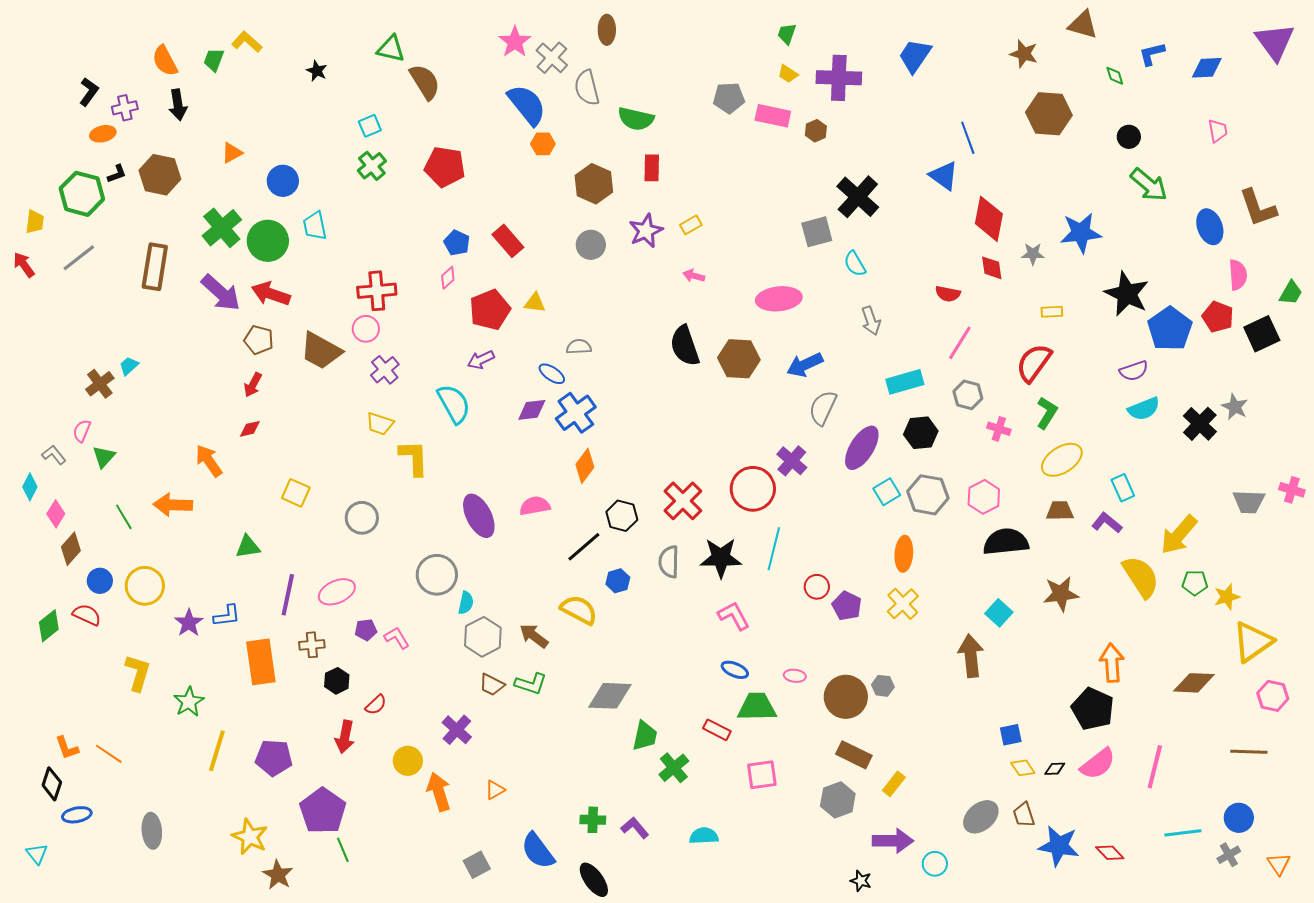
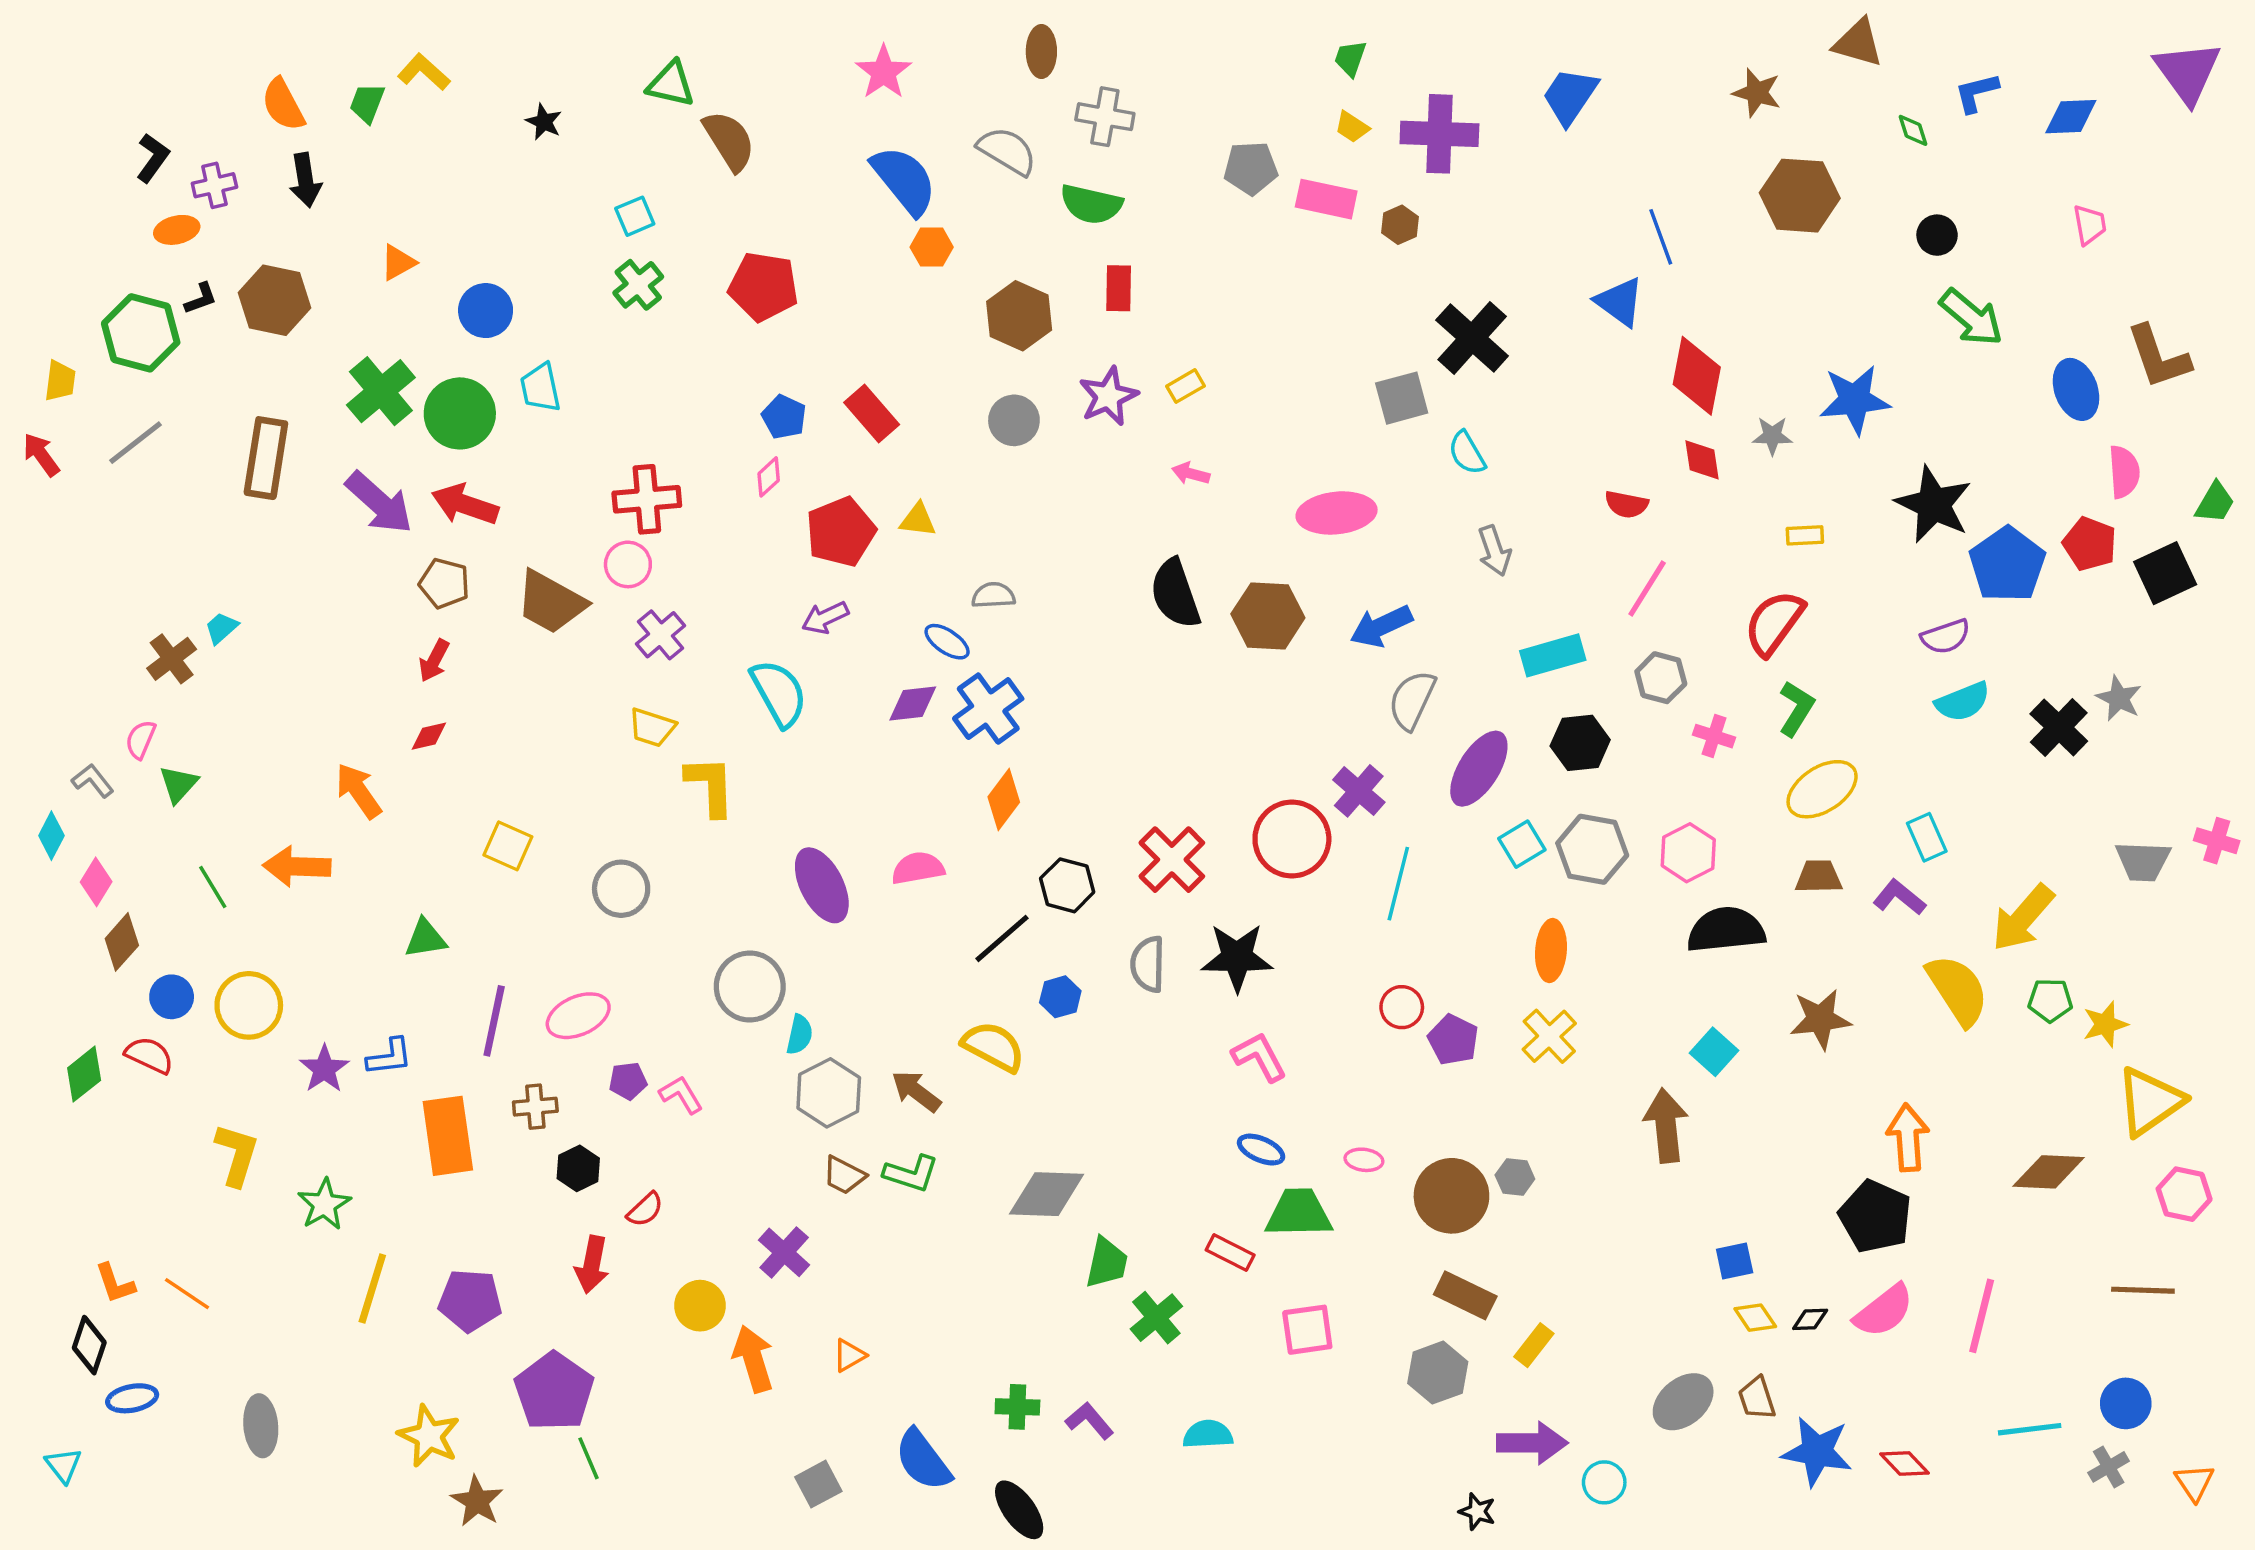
gray cross: (552, 58) -> (1105, 117), moved, turned -32
gray semicircle: (587, 88) -> (1007, 151), turned 135
cyan line: (774, 549) -> (1398, 884), moved

